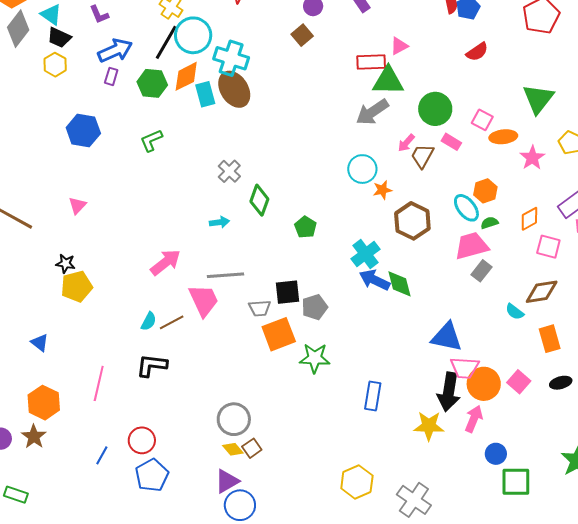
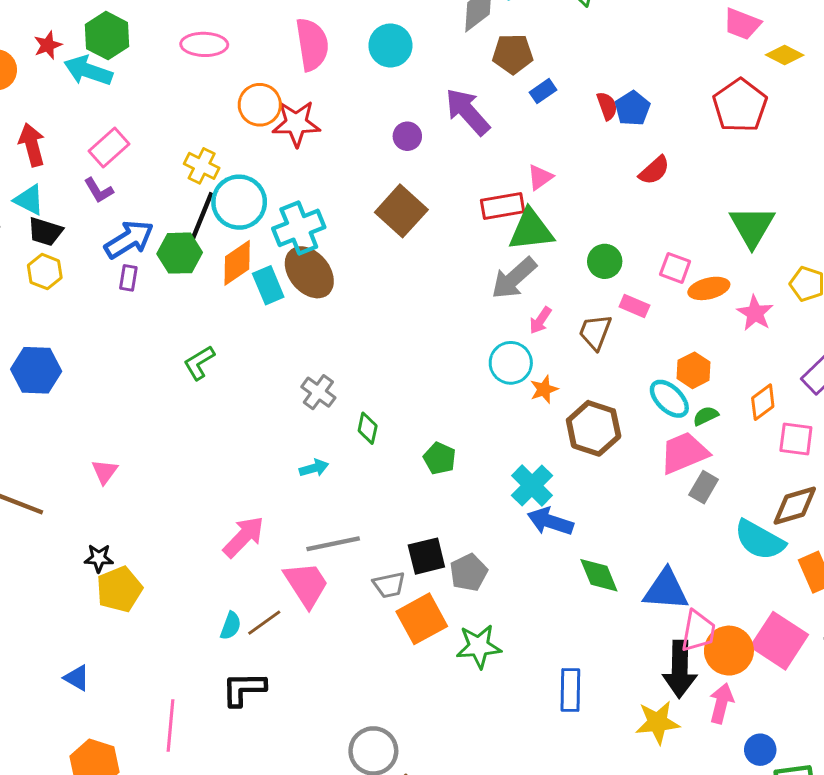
brown square: (302, 35) -> (401, 211), moved, size x1.6
cyan cross: (231, 58) -> (299, 228), turned -32
green hexagon: (152, 83) -> (180, 253), moved
green circle: (435, 109) -> (605, 261), size x0.7
blue hexagon: (83, 130) -> (36, 370), moved
pink arrow: (406, 143) -> (540, 320), moved
green diamond: (259, 200) -> (368, 428), size x0.7
green diamond: (400, 284) -> (599, 575), moved
cyan semicircle: (515, 312) -> (760, 540), size x1.8
pink trapezoid: (465, 368) -> (698, 631), turned -76
pink square: (519, 382) -> (779, 641), size x1.6

